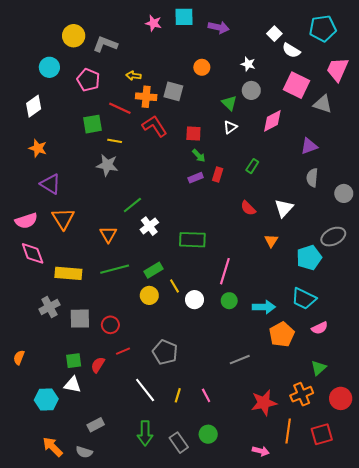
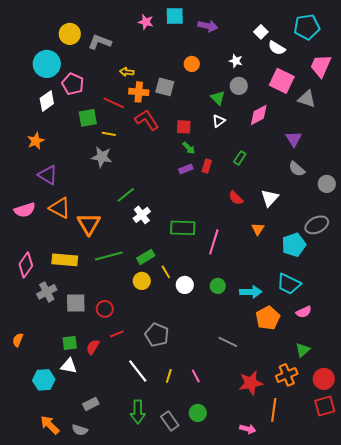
cyan circle: (49, 67) -> (47, 64), size x1.4
pink pentagon: (88, 80) -> (73, 84), moved
white diamond: (34, 106) -> (47, 101), moved
purple triangle: (309, 146) -> (294, 139), turned -42
orange star: (38, 148) -> (36, 141), turned 30
gray semicircle: (312, 178) -> (297, 169), turned -54
orange triangle: (63, 219) -> (60, 208), turned -30
orange triangle: (108, 234) -> (89, 224), moved, size x1.4
pink diamond: (33, 253) -> (26, 265), moved, turned 55
pink line: (225, 271) -> (214, 242), moved
gray line: (240, 360) -> (228, 342), turned 48
red square: (322, 434) -> (325, 406), moved

